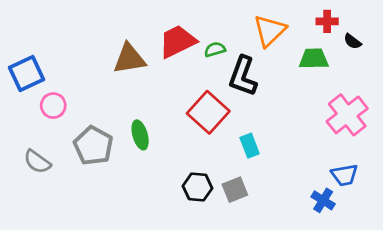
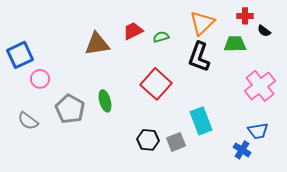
red trapezoid: (177, 41) -> (133, 31), size x0.7
black L-shape: (243, 76) -> (199, 57), moved
cyan rectangle: (250, 146) -> (201, 121), moved, size x1.5

